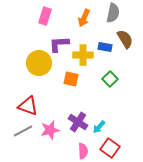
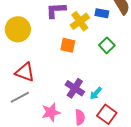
yellow cross: (83, 55) -> (80, 21), turned -36
yellow circle: (39, 63) -> (18, 29), moved
pink star: (50, 130) -> (51, 112), moved

